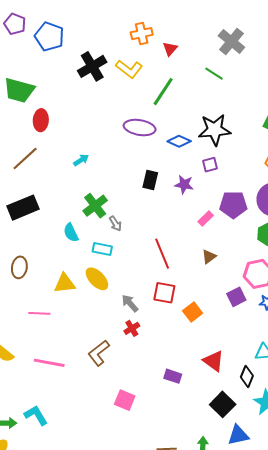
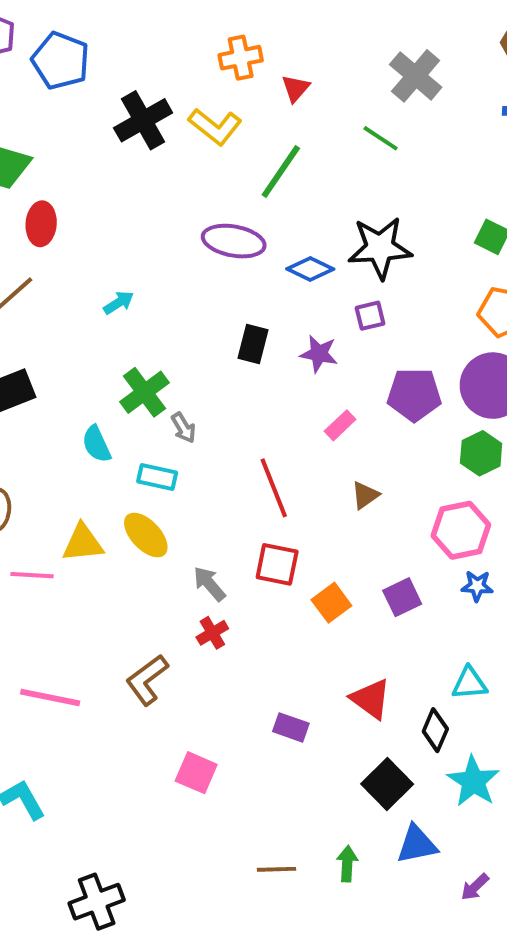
pink rectangle: (206, 218) -> (340, 425), moved
purple square: (236, 297) -> (402, 597), moved
pink line: (39, 313) -> (32, 575), moved

